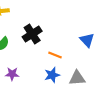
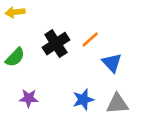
blue triangle: (87, 40) -> (112, 63), moved
orange line: (55, 55) -> (90, 39), moved, turned -64

